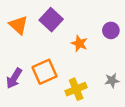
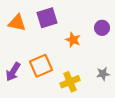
purple square: (51, 20) -> (47, 18), turned 30
orange triangle: (18, 25) -> (17, 23), turned -30

